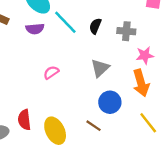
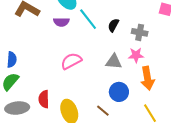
pink star: (145, 55) -> (136, 55), moved
gray triangle: (100, 68) -> (114, 62), turned 42
pink semicircle: (51, 72) -> (71, 61), size x1.5

